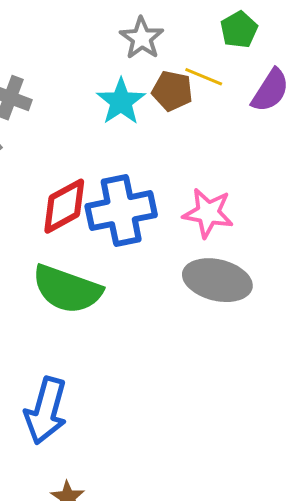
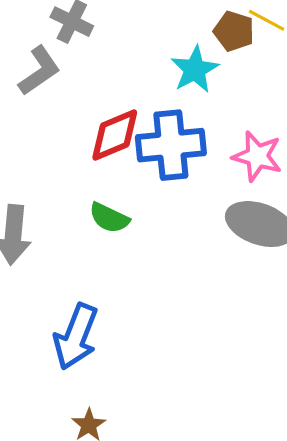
cyan star: (121, 102) -> (195, 70), moved
green semicircle: (67, 289) -> (109, 218), size x0.6

